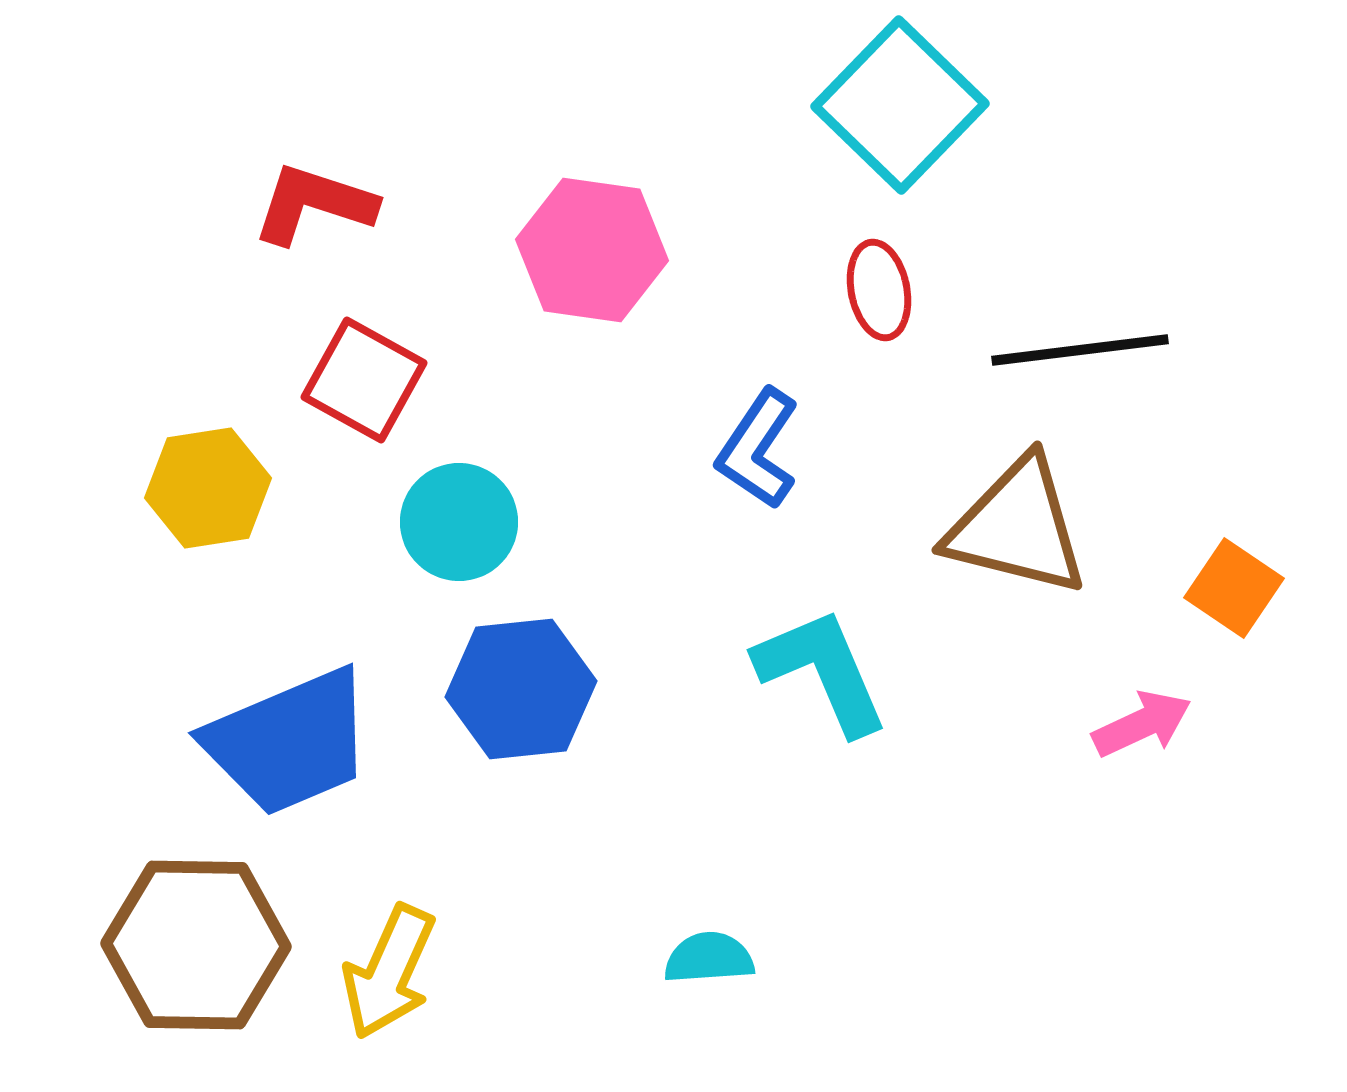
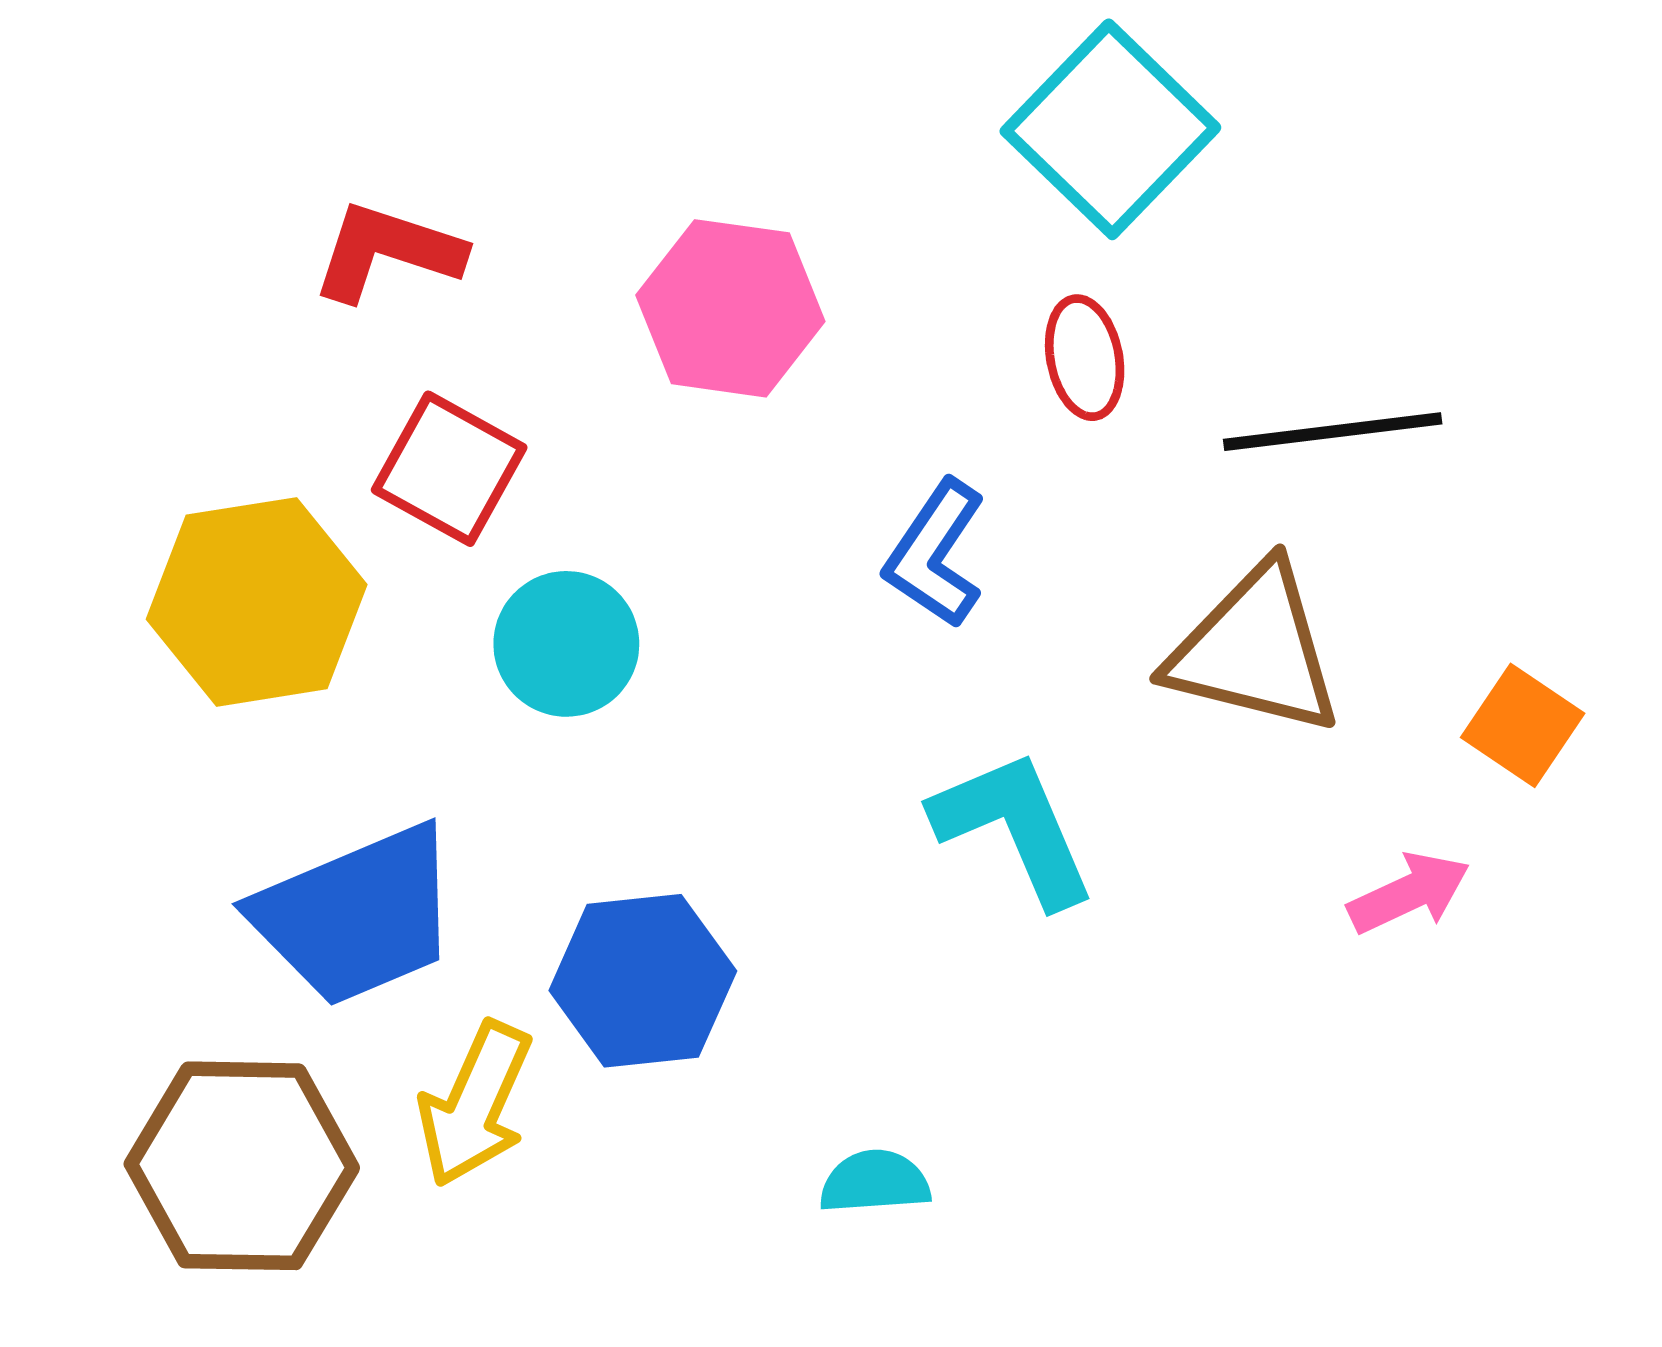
yellow hexagon: (208, 488) -> (257, 602), size x1.4
blue hexagon: (521, 689) -> (643, 981), moved
yellow arrow: (389, 972) -> (475, 1104), moved

